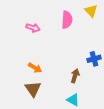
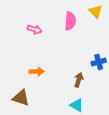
orange arrow: (35, 68) -> (37, 71), turned -32
brown triangle: (33, 89) -> (21, 98), moved, turned -36

